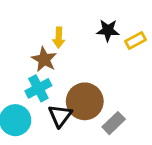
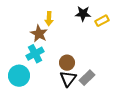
brown circle: (85, 101) -> (67, 63), size x0.6
black triangle: (60, 116) -> (68, 79), moved

